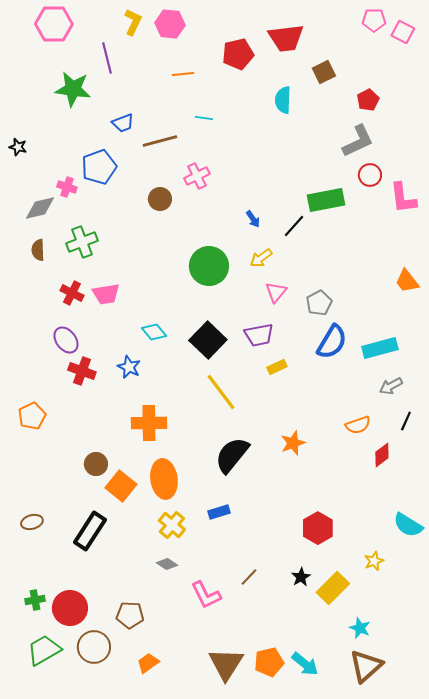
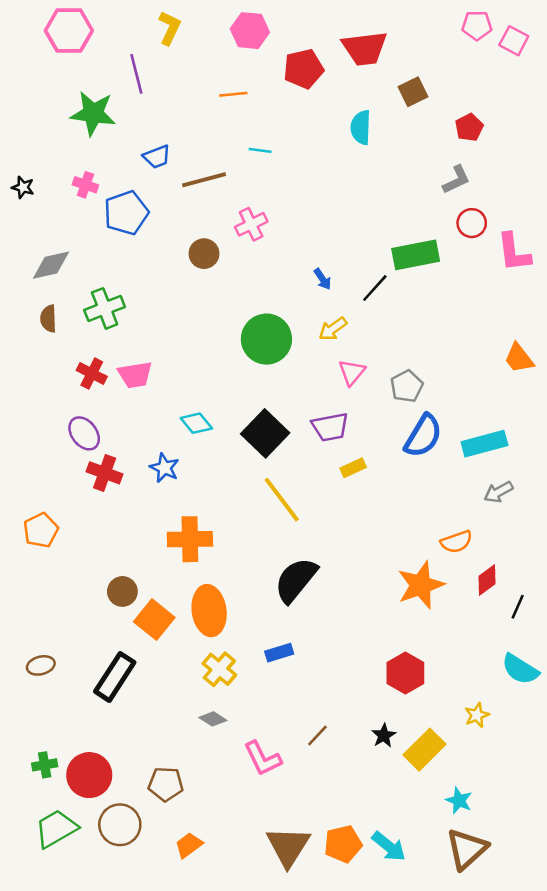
pink hexagon: (170, 24) -> (250, 31), moved
gray L-shape: (358, 141) -> (456, 180), size x0.7
pink cross: (67, 187) -> (85, 185), moved
black line: (406, 421) -> (518, 607), moved
orange star: (293, 443) -> (421, 585), moved, size x1.5

